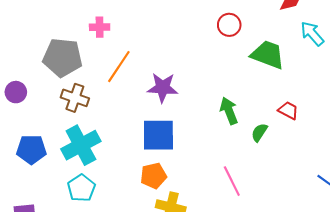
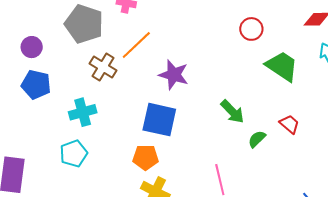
brown cross: (75, 98) -> (103, 67), moved
green arrow: (229, 111) -> (232, 112), turned 144
cyan cross: (81, 145) -> (83, 112), size x0.7
blue pentagon: (31, 149) -> (36, 85), moved

